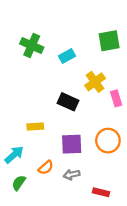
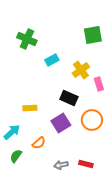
cyan rectangle: (67, 56) -> (52, 60), moved
black rectangle: (68, 102) -> (69, 98), moved
purple square: (72, 144) -> (61, 123), turned -30
gray arrow: (72, 175) -> (61, 165), moved

